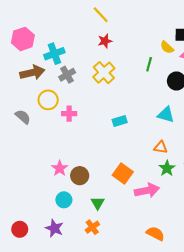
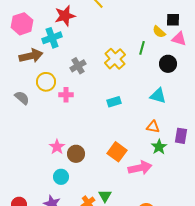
red star: (105, 41) -> (65, 16), moved, size x1.5
yellow cross: (104, 73) -> (115, 59), moved
gray cross: (67, 75) -> (78, 66), moved
green triangle: (98, 203) -> (105, 196), moved

